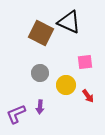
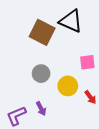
purple arrow: (40, 107) -> (41, 109), turned -32

